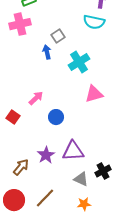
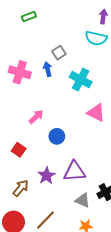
pink cross: (20, 24) -> (20, 72), moved, turned 30
cyan cross: (79, 62) -> (81, 80), turned -30
pink triangle: (94, 94) -> (96, 113), turned 42
red square: (13, 117) -> (19, 150), moved

